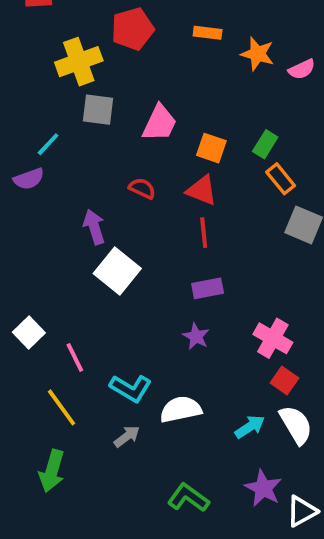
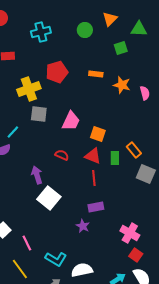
pink semicircle: (302, 69) -> (145, 93), turned -80
green rectangle: (265, 144) -> (115, 158), moved, turned -32
purple star: (196, 336) -> (83, 226), moved

